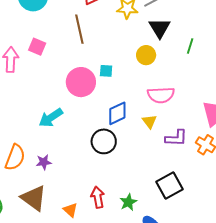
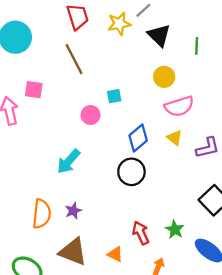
yellow circle: (146, 55) -> (164, 77), moved
pink circle: (81, 82) -> (91, 115), size x0.6

